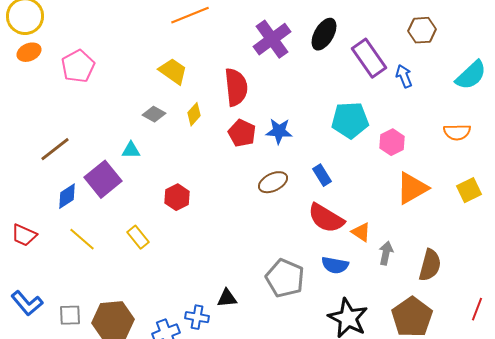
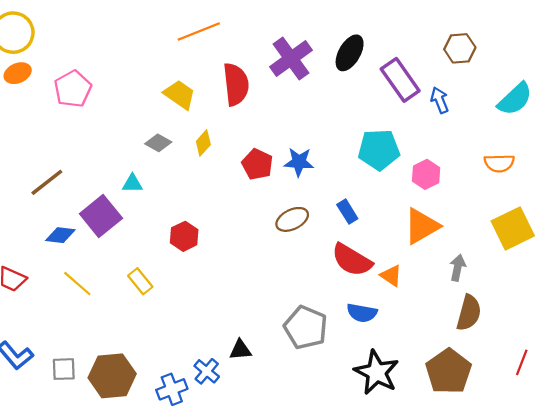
red semicircle: (236, 87) -> (236, 84), moved
orange triangle: (412, 188) -> (422, 226), moved
yellow square: (469, 190) -> (513, 228), size x1.5
blue diamond: (67, 196) -> (60, 235), turned 40
gray arrow: (386, 253) -> (458, 268), moved
blue cross: (197, 317) -> (207, 371), turned 30

